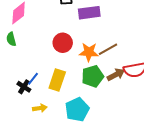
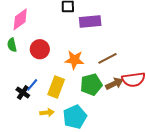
red circle: (63, 43) -> (40, 49), moved
orange star: (89, 52) -> (74, 60), moved
yellow arrow: (40, 108) -> (47, 113), moved

